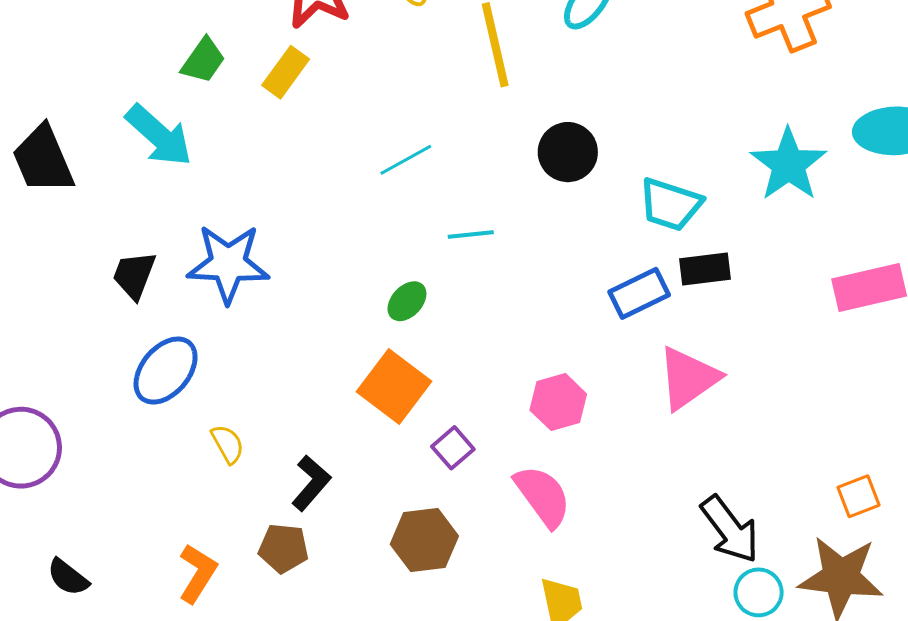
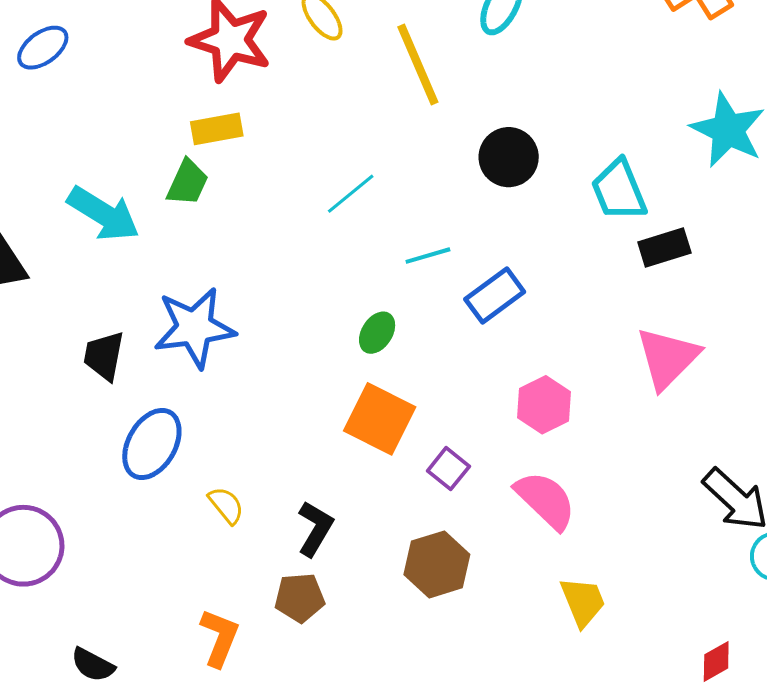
green trapezoid: (203, 60) -> (187, 183), moved
yellow rectangle: (286, 72) -> (217, 129), turned 54
cyan trapezoid: (670, 204) -> (619, 190), turned 60
blue rectangle: (639, 293) -> (495, 295), moved

